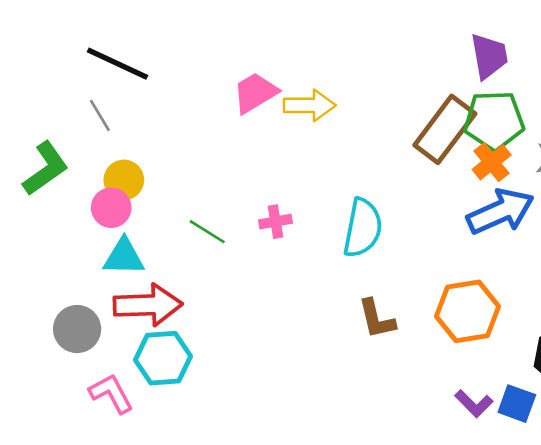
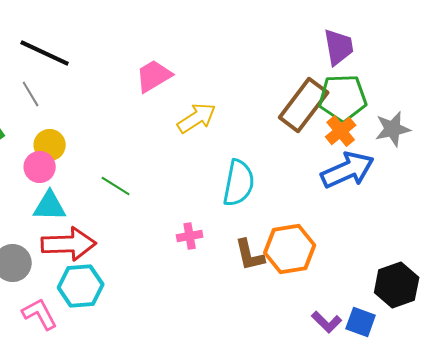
yellow arrow: (310, 105) -> (197, 118), moved, turned -33
pink cross: (275, 222) -> (190, 236), moved
orange hexagon: (468, 311) -> (290, 249), moved

